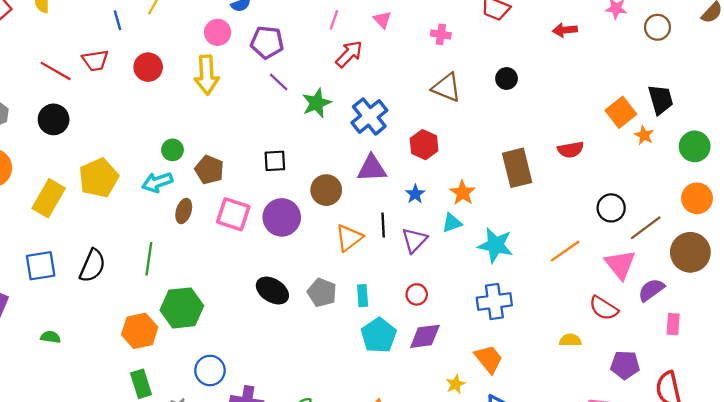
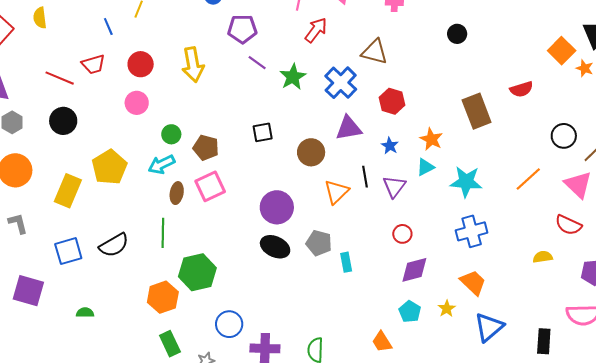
pink circle: (218, 32) -> (137, 103), moved
brown triangle: (447, 87) -> (375, 52), moved
brown ellipse: (184, 211) -> (177, 193), moved
pink square: (233, 214) -> (210, 186), moved, turned -36
purple circle: (282, 217) -> (277, 207), moved
black semicircle: (92, 266) -> (114, 245), turned 44
cyan rectangle: (363, 296) -> (346, 262), moved
cyan pentagon: (379, 335) -> (410, 312), moved, size x0.7

